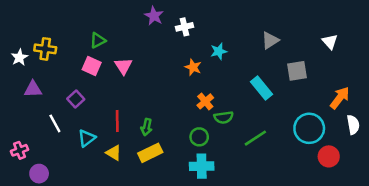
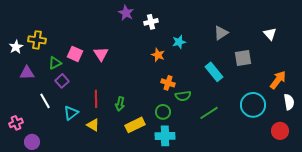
green triangle: (98, 40) -> (55, 63), moved
orange cross: (205, 101) -> (168, 83), turned -32
yellow rectangle: (150, 153) -> (135, 125), moved
red circle: (329, 156) -> (280, 131), moved

